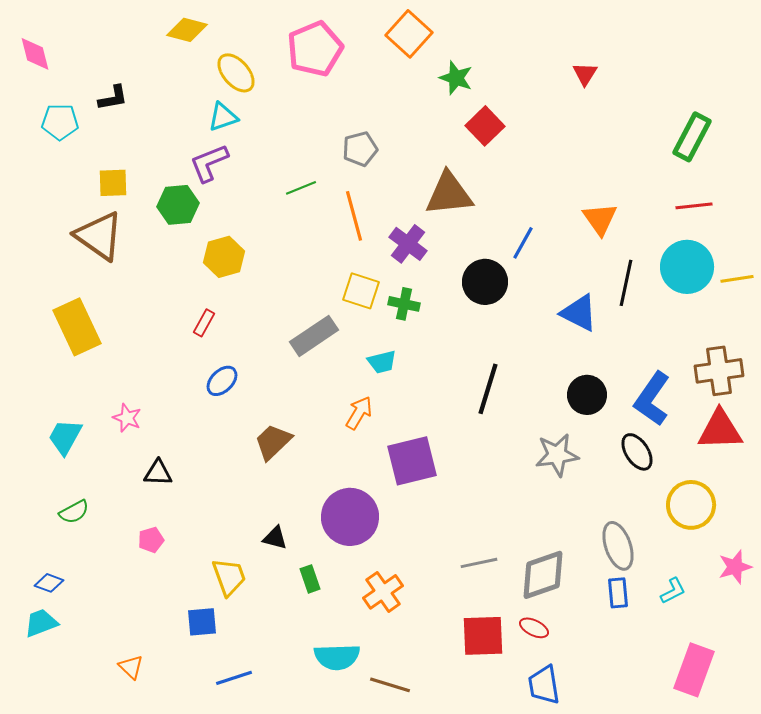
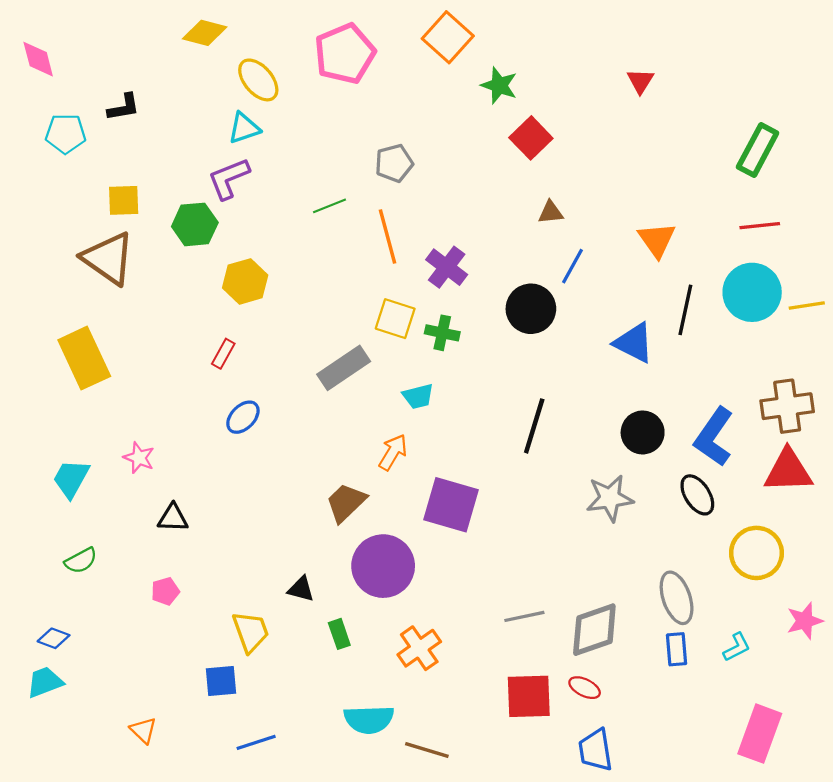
brown triangle: (449, 194) -> (551, 212), moved, size x0.5
brown trapezoid: (273, 442) -> (346, 503), moved
purple square: (412, 461) -> (451, 505), turned 30

